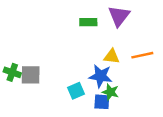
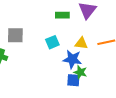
gray square: (31, 75) -> (15, 35), moved
cyan square: (76, 91) -> (52, 42), moved

